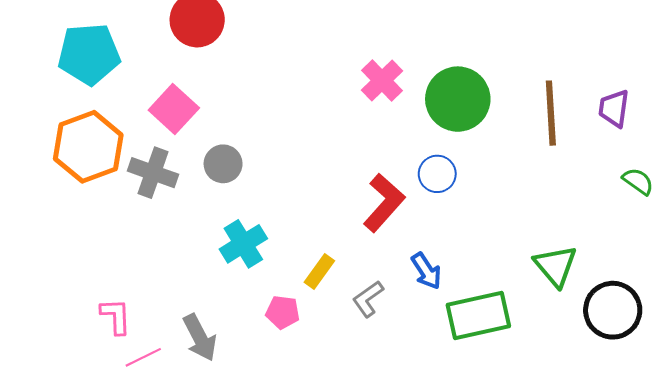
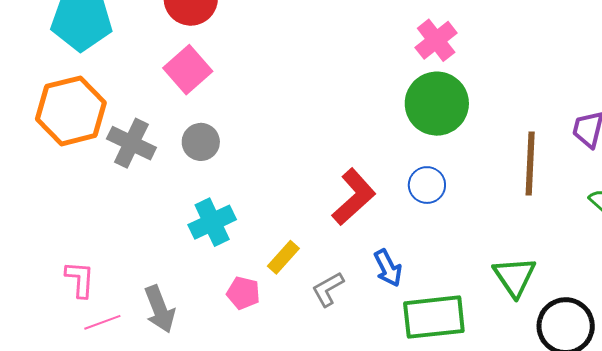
pink cross: (382, 81) -> (436, 40), moved
pink square: (174, 109) -> (188, 70), moved
brown line: (551, 113) -> (530, 164), moved
blue circle: (437, 174) -> (427, 185), moved

